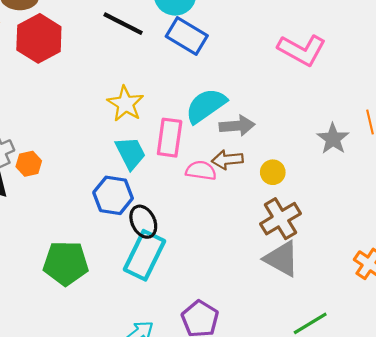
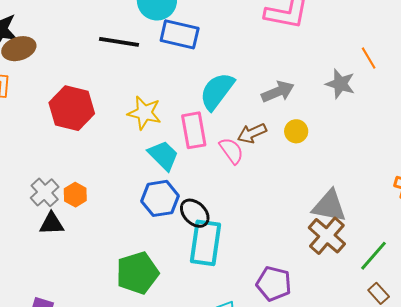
red hexagon: (39, 38) -> (72, 108), moved
gray arrow: (237, 126) -> (278, 92), moved
pink semicircle: (201, 171) -> (231, 151), turned 64
brown cross: (280, 219) -> (327, 236), moved

